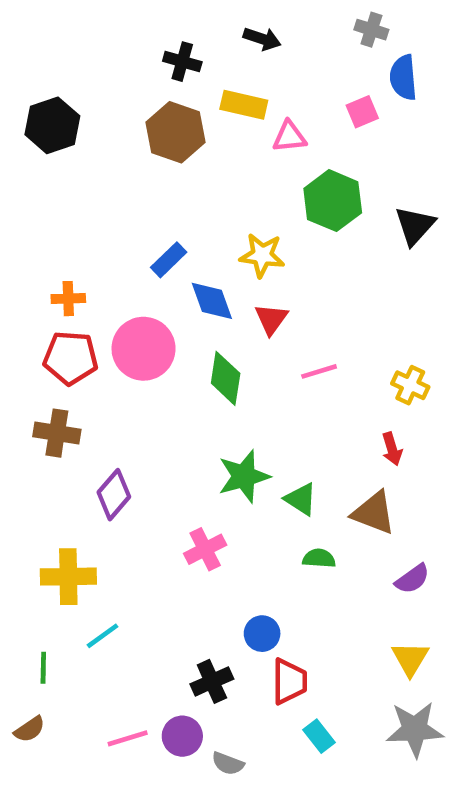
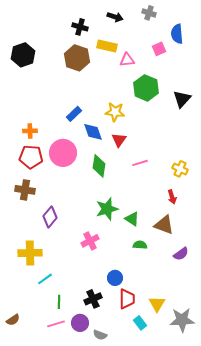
gray cross: (371, 30) -> (149, 13), moved
yellow triangle: (410, 659) -> (157, 304), moved
green line: (43, 668) -> (59, 302), moved

